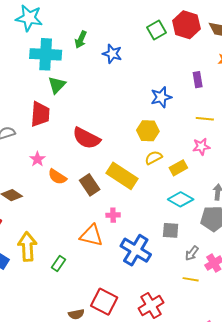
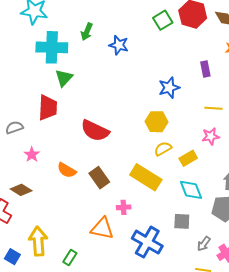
pink star: (37, 159) -> (32, 155), moved
yellow rectangle: (122, 176) -> (146, 177), moved
cyan diamond: (181, 199) -> (191, 190), turned 40

